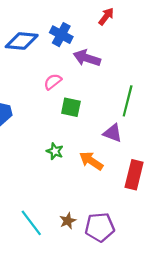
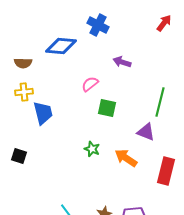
red arrow: (106, 16) -> (164, 23), moved
blue cross: (61, 35) -> (98, 25), moved
purple arrow: (87, 58) -> (122, 62), size x0.7

